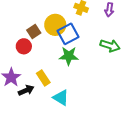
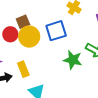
yellow circle: (55, 25) -> (29, 37), moved
green star: (69, 56) -> (73, 60), moved

